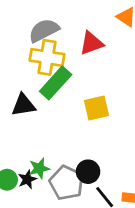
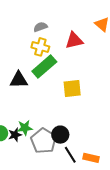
gray semicircle: (44, 30) -> (40, 27), size x0.6
yellow cross: (47, 57) -> (40, 47), size x0.7

